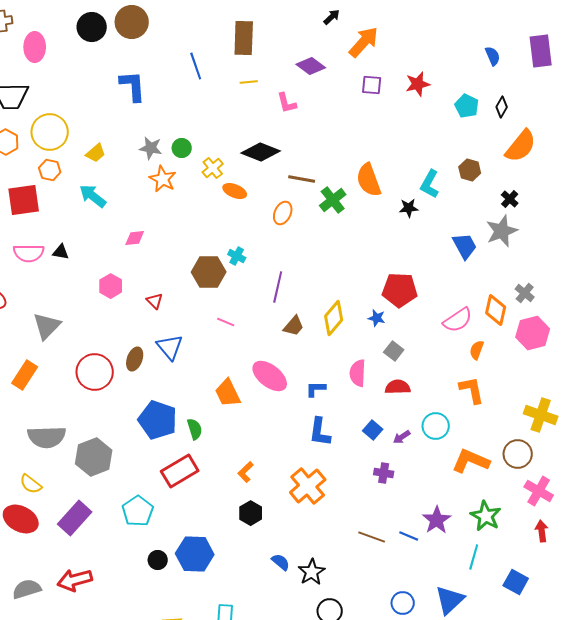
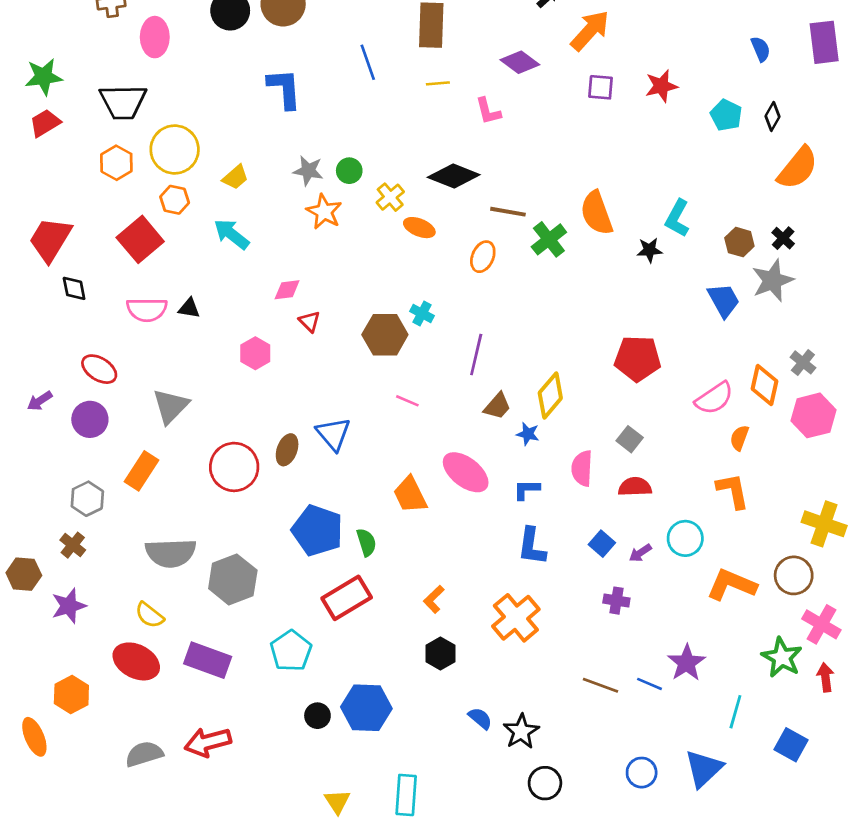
brown hexagon: (470, 170) -> (739, 242), moved
red square: (24, 200) -> (140, 239), turned -32
red triangle: (155, 301) -> (310, 321), moved
blue star: (377, 318) -> (528, 434), moved
green star: (486, 516) -> (782, 657), moved
purple rectangle: (75, 518) -> (208, 660), turned 68

